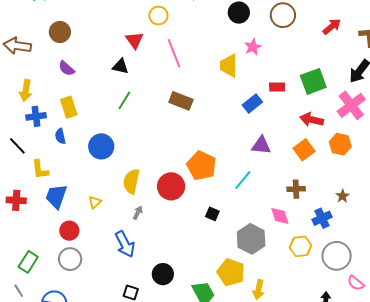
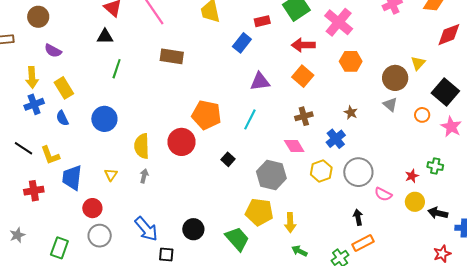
yellow arrow: (26, 91) -> (32, 77), moved
orange hexagon: (340, 144) -> (351, 61), moved
black line: (17, 146) -> (24, 148), moved
gray arrow: (138, 213) -> (144, 176), moved
black square: (212, 214) -> (228, 159), turned 32
blue arrow: (125, 244) -> (146, 229), moved

